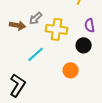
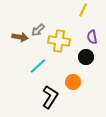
black L-shape: (18, 85) -> (50, 97), moved

